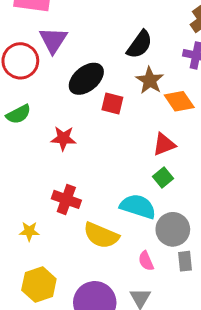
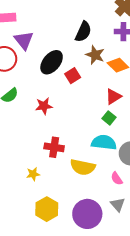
red square: (112, 104) -> (73, 76), turned -35
green square: (163, 178) -> (109, 118), moved

